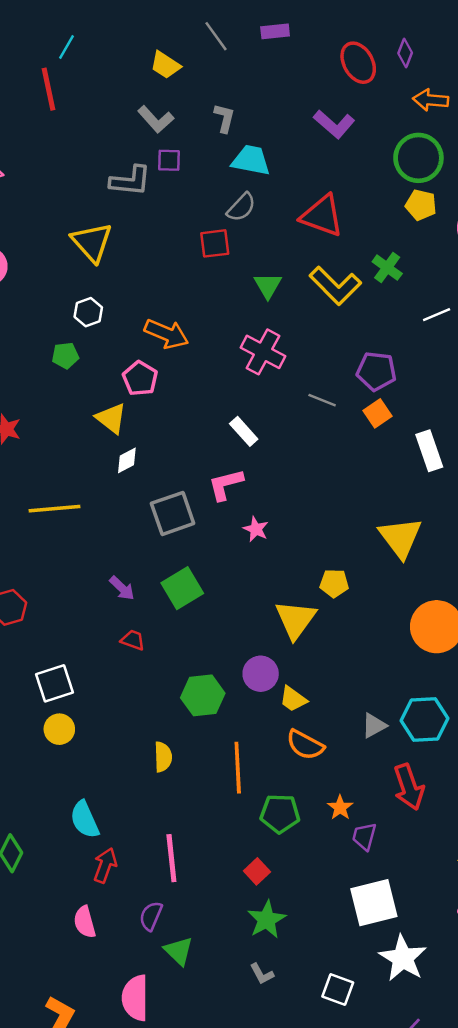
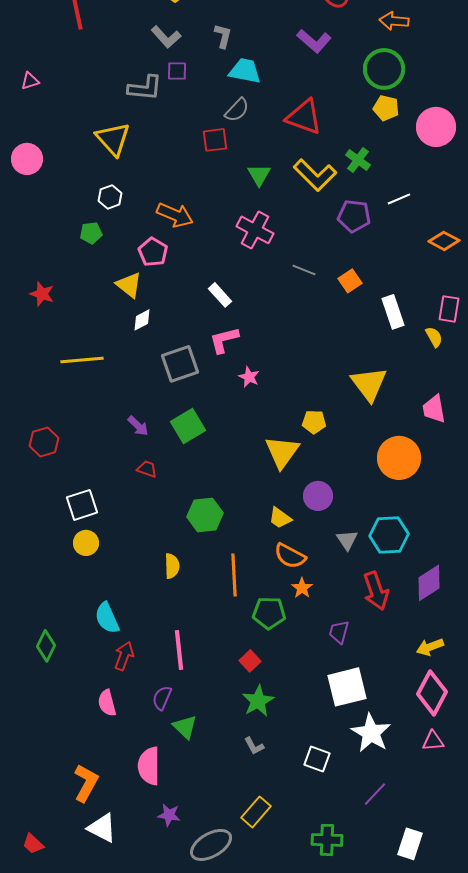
purple pentagon: (376, 371) -> (354, 216), moved
white rectangle: (244, 431) -> (220, 295), moved
purple circle: (261, 674) -> (318, 496), moved
gray triangle: (374, 726) -> (347, 540), turned -35
orange star: (340, 807) -> (302, 588), moved

